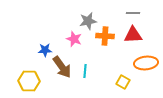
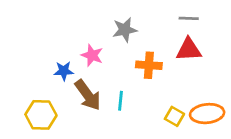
orange cross: (105, 36) -> (149, 65), moved
pink star: (74, 39) -> (92, 55), moved
orange ellipse: (146, 63) -> (207, 114), moved

